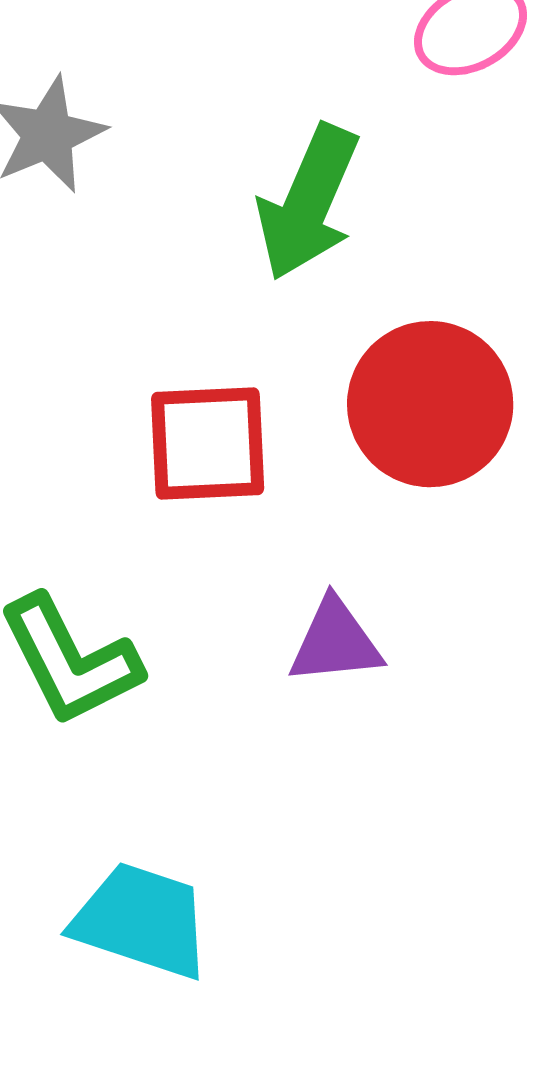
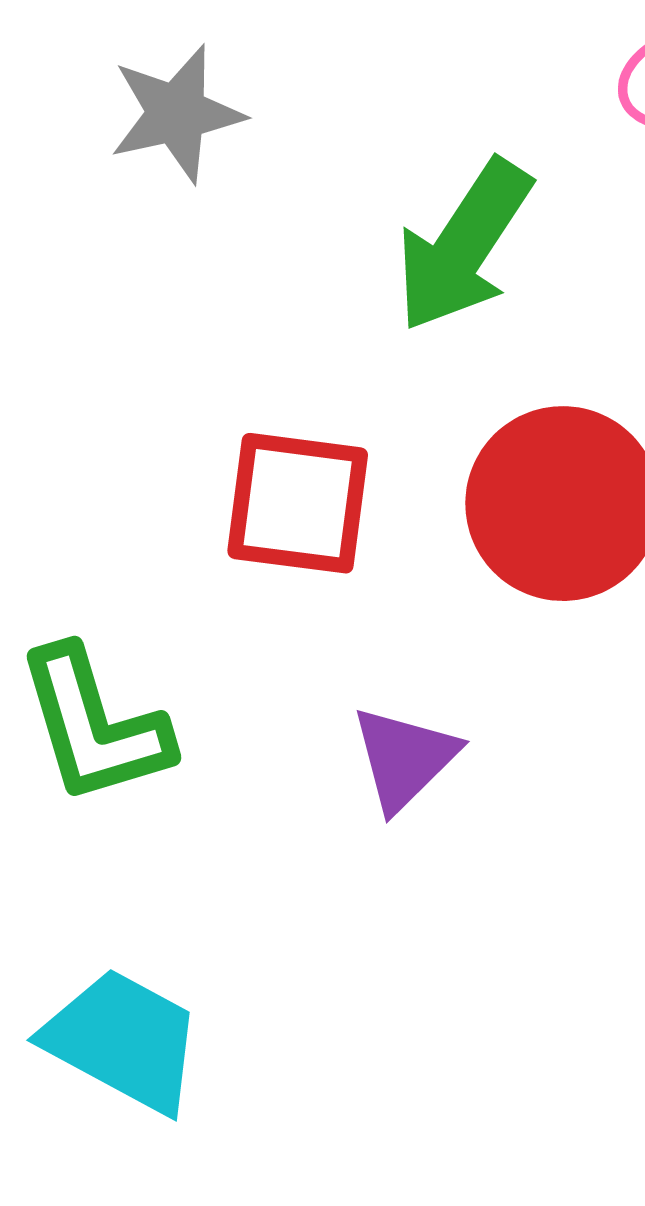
purple triangle: (335, 642) -> (404, 758), turned -49

